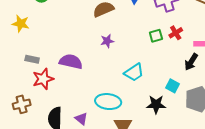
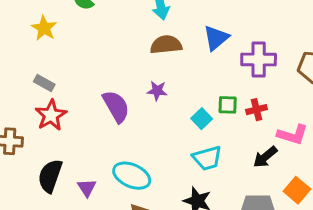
purple semicircle: (71, 62) -> (116, 106), moved, turned 30
cyan trapezoid: (134, 72) -> (207, 158), moved
red star: (43, 79) -> (51, 115), turned -30
cyan square: (173, 86) -> (202, 119), moved

